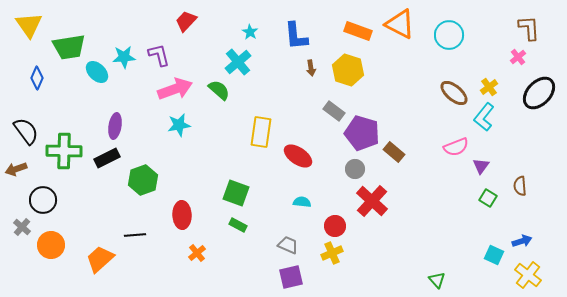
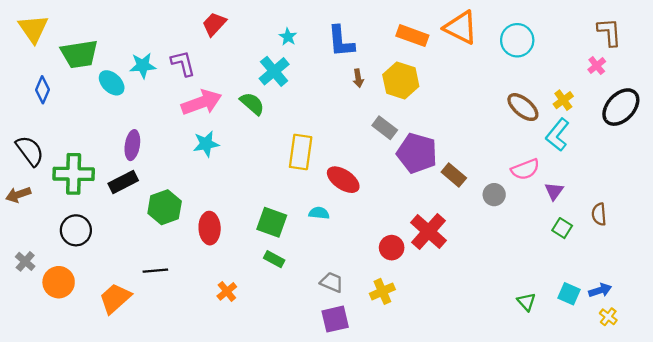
gray circle: (355, 169) -> (494, 195), moved
black circle: (43, 200) -> (76, 230), moved
cyan semicircle: (302, 202) -> (319, 213), moved
red ellipse: (182, 215) -> (210, 228), moved
red circle: (335, 226) -> (392, 248), moved
blue arrow: (522, 241) -> (600, 290), moved
yellow cross: (528, 275) -> (608, 317), size x0.6
green triangle: (437, 280) -> (526, 302), moved

